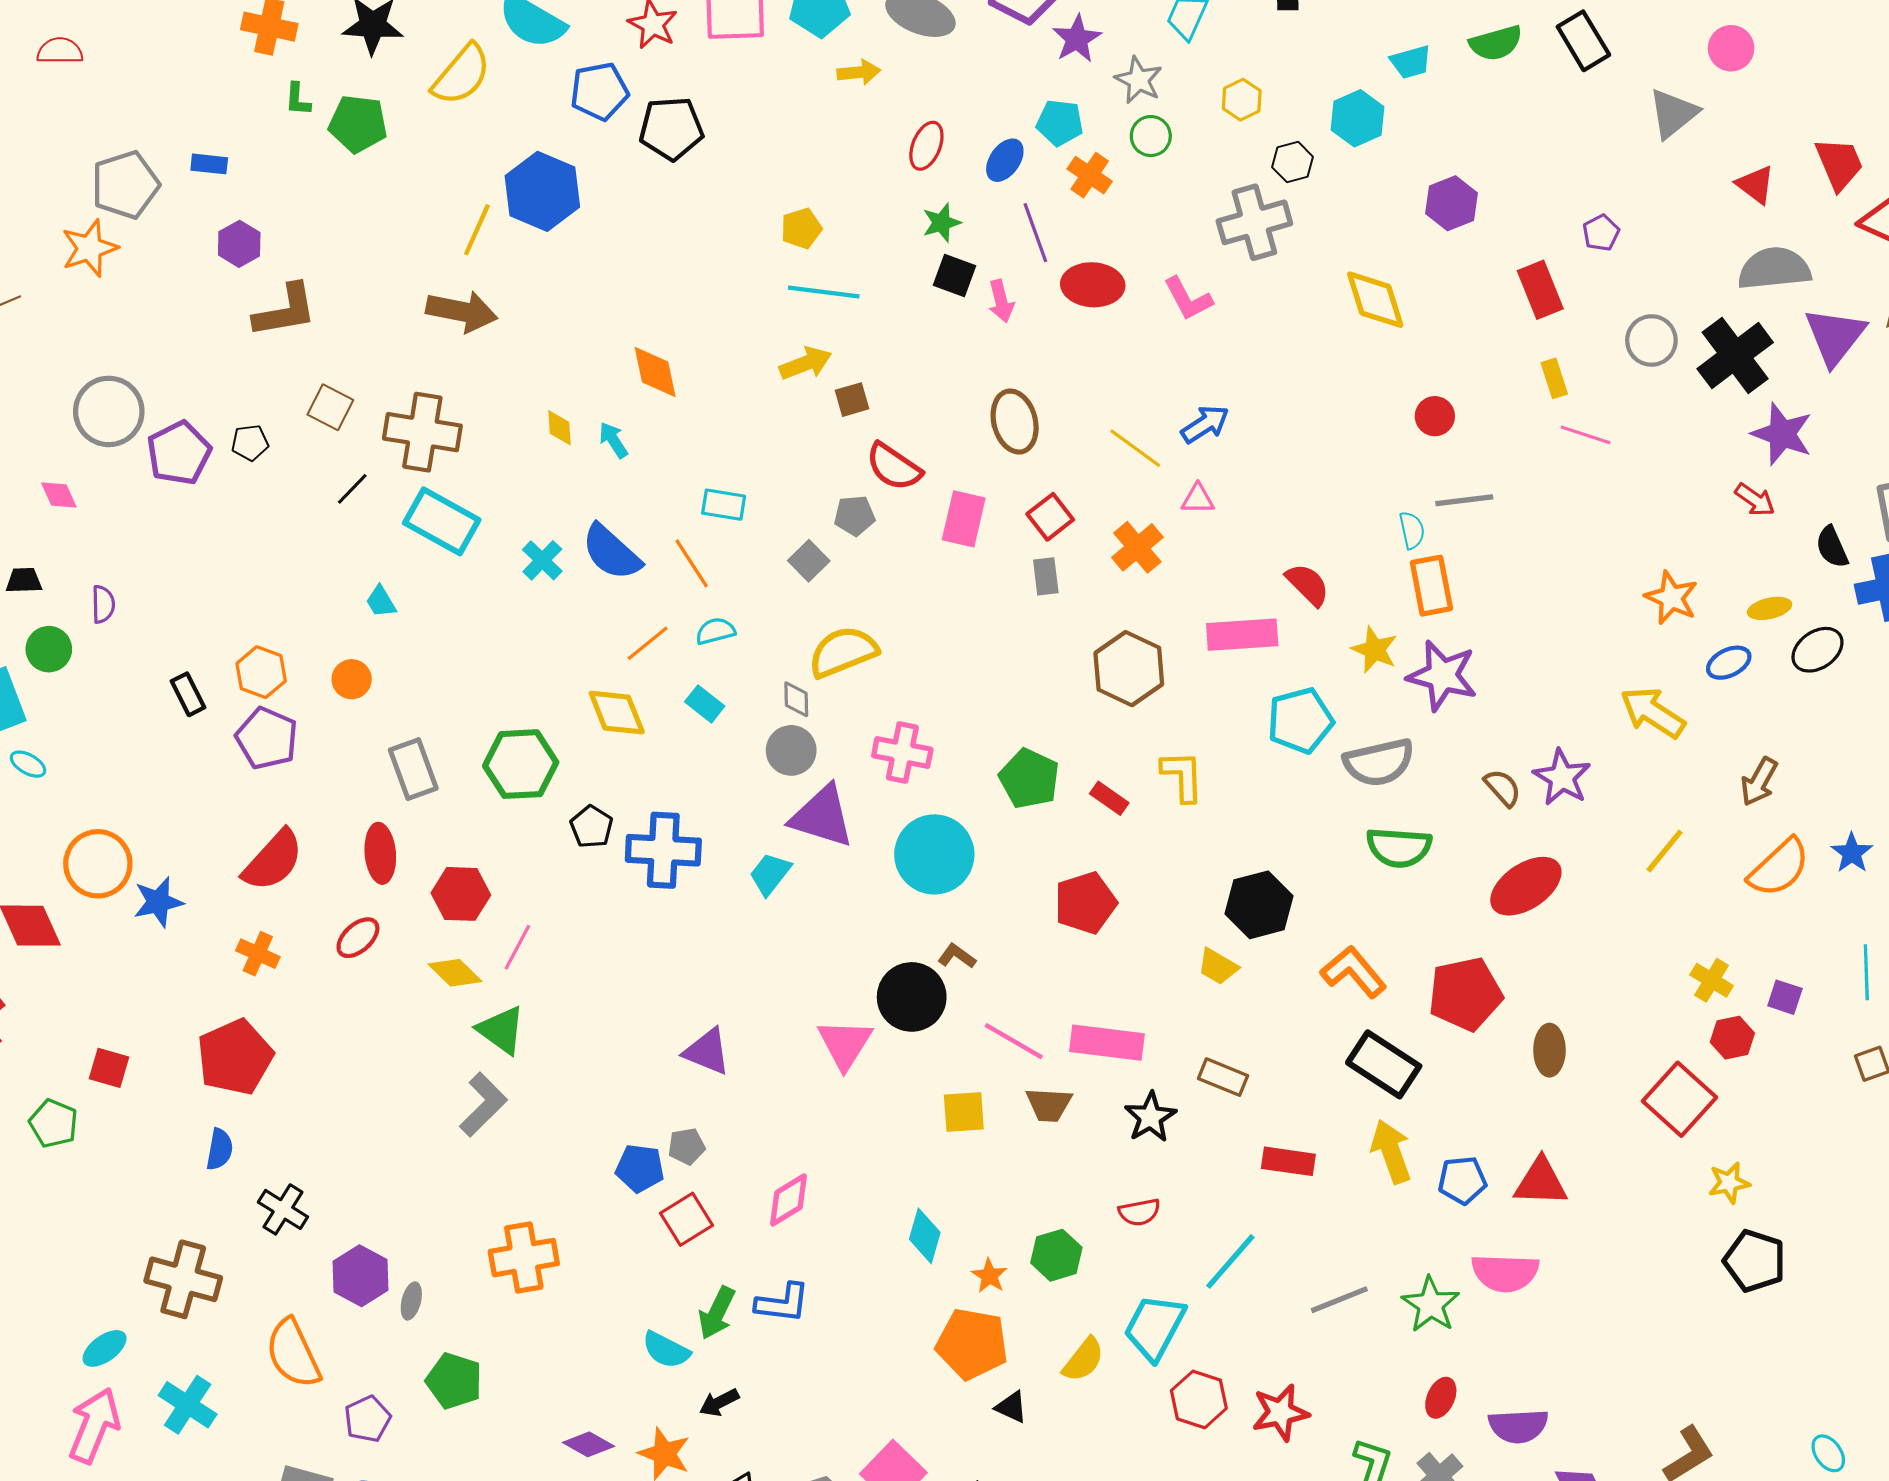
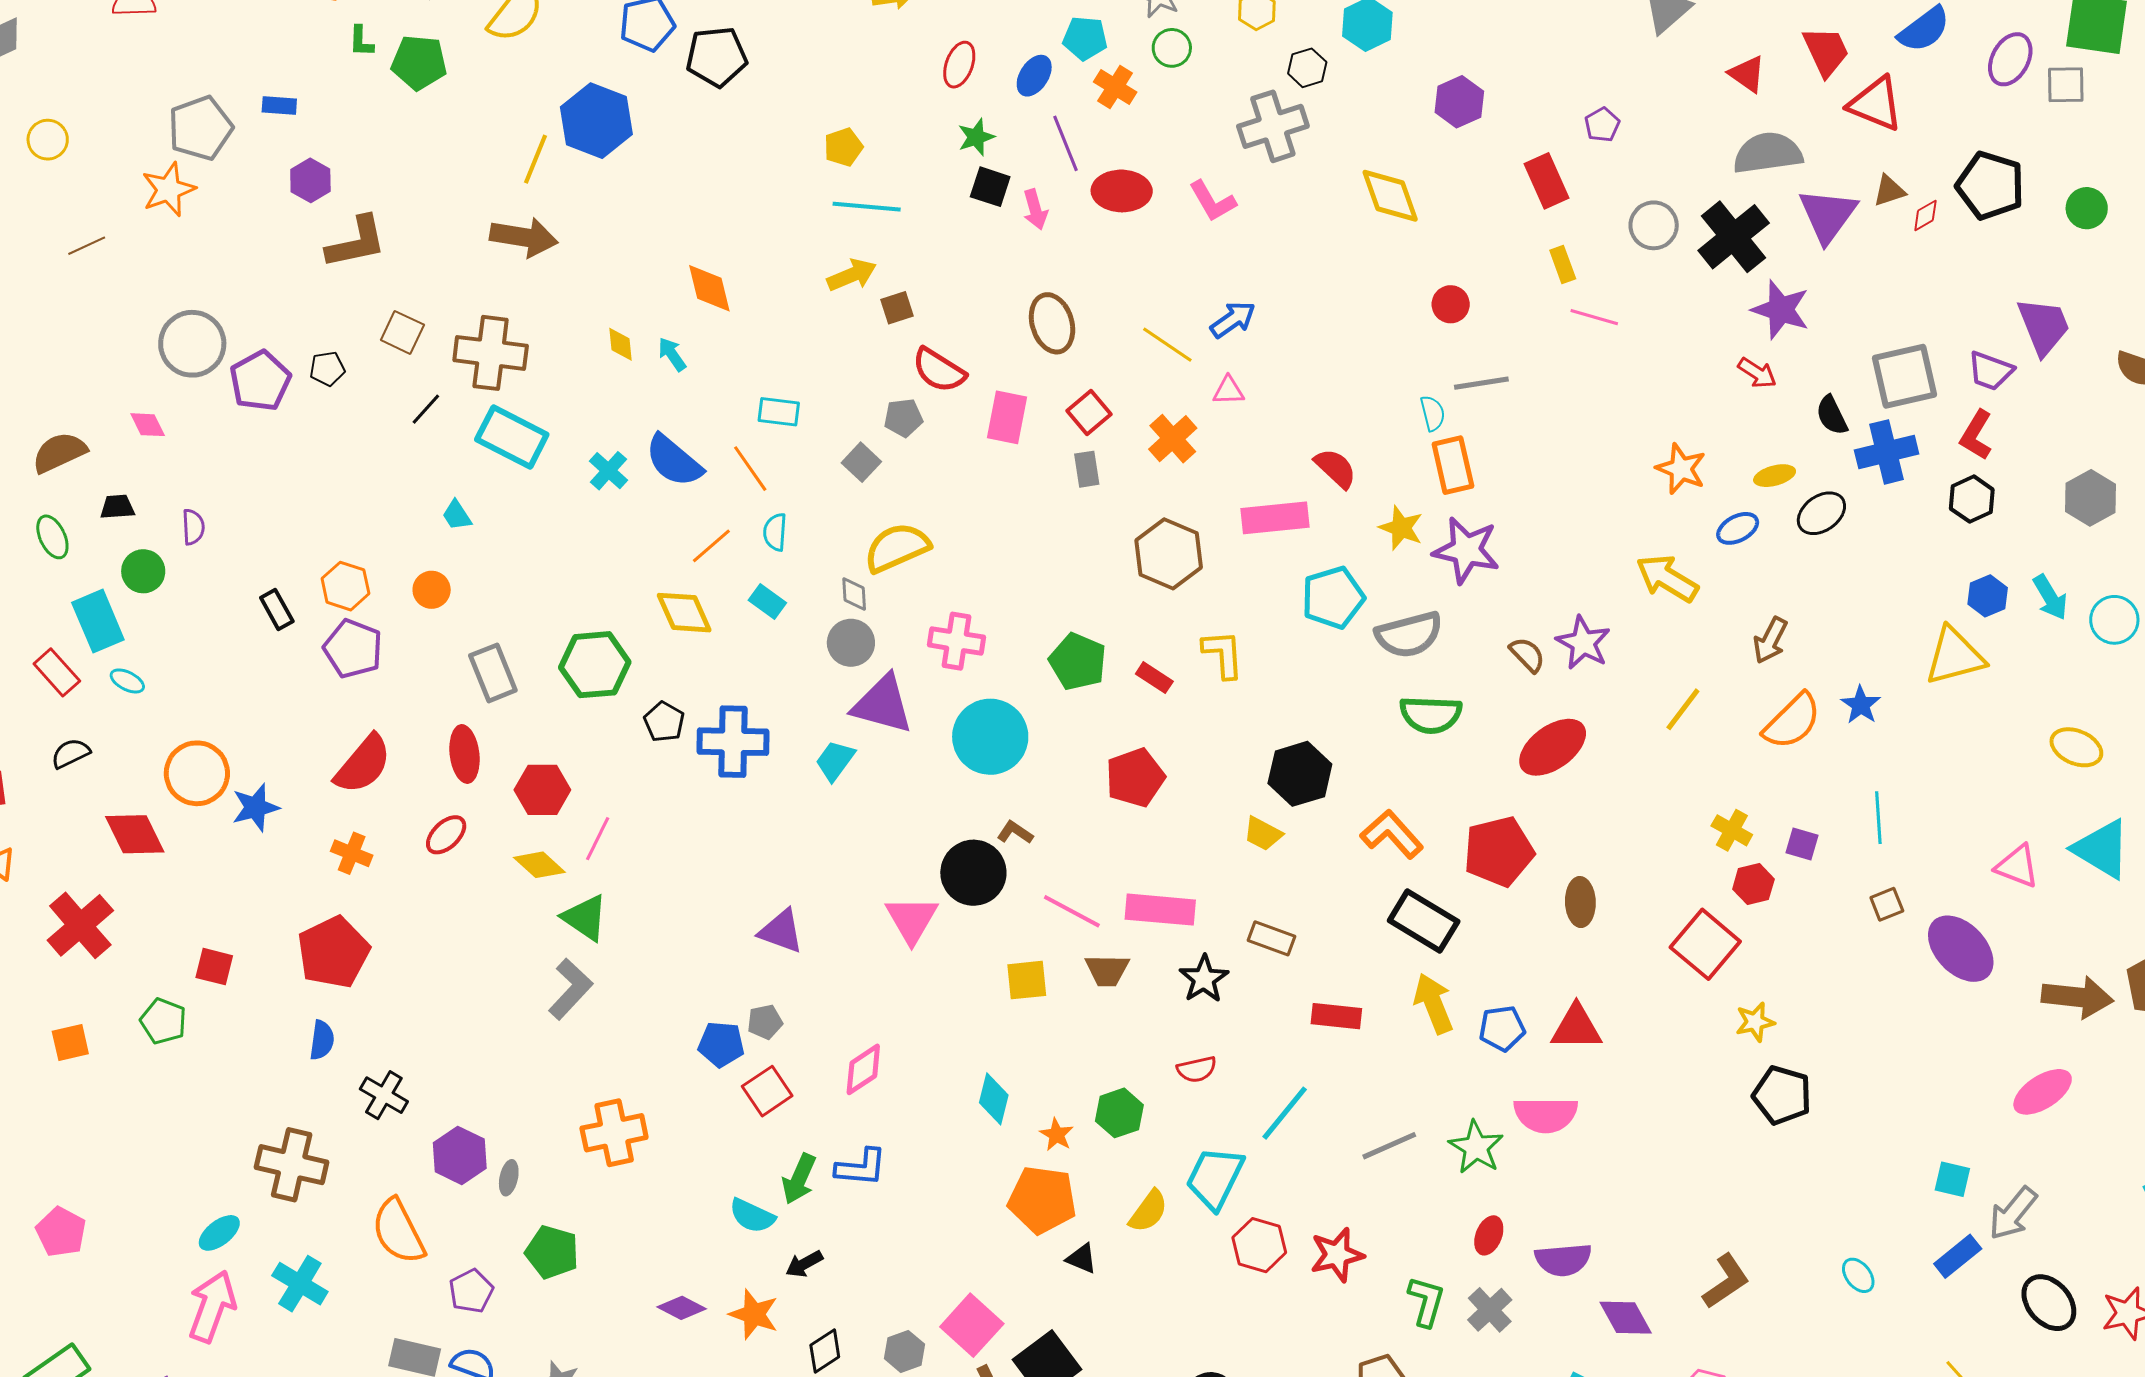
cyan semicircle: (715, 631) -> (775, 532), turned -69

